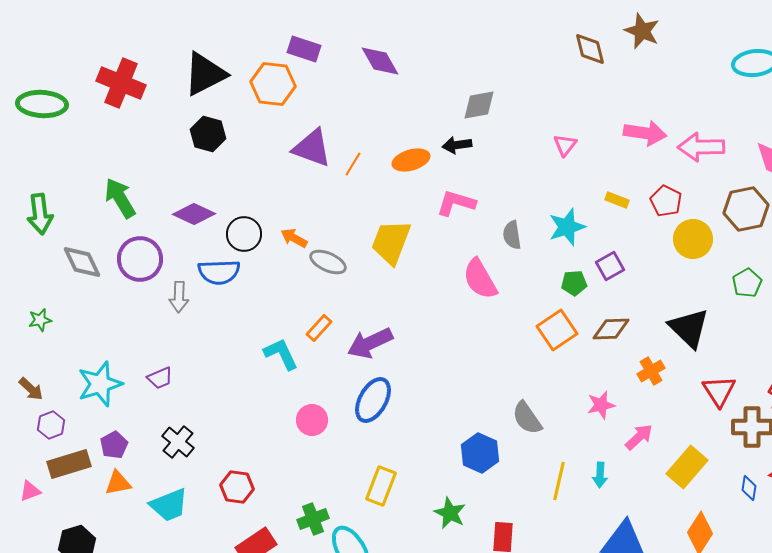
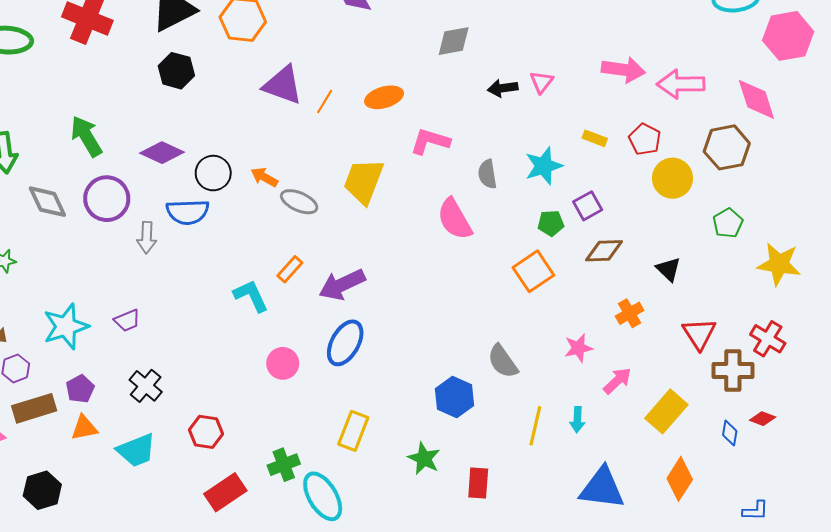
black arrow: (457, 145) -> (503, 88), moved
black triangle: (689, 328) -> (668, 269), size x0.6
brown diamond: (611, 329) -> (604, 251), moved

